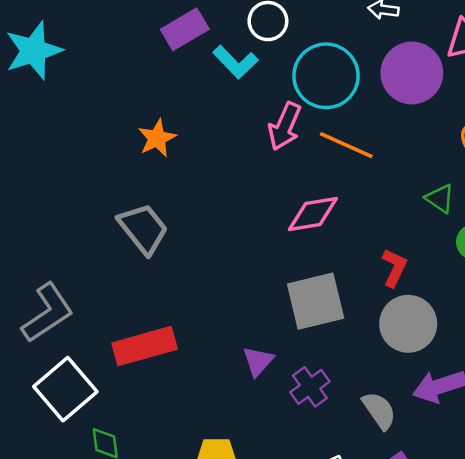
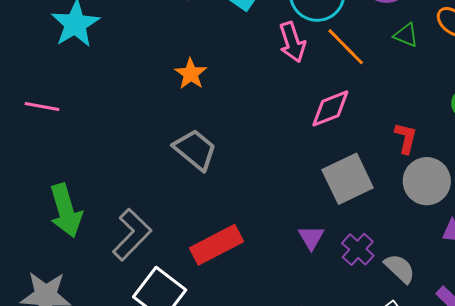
pink arrow: (285, 126) -> (292, 42), turned -30
orange line: (346, 145) -> (346, 47), turned 33
green triangle: (440, 198) -> (406, 35), moved
gray semicircle: (379, 411) -> (400, 268), moved

